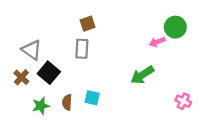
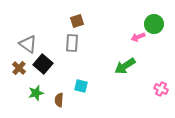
brown semicircle: (67, 102) -> (59, 100), moved

